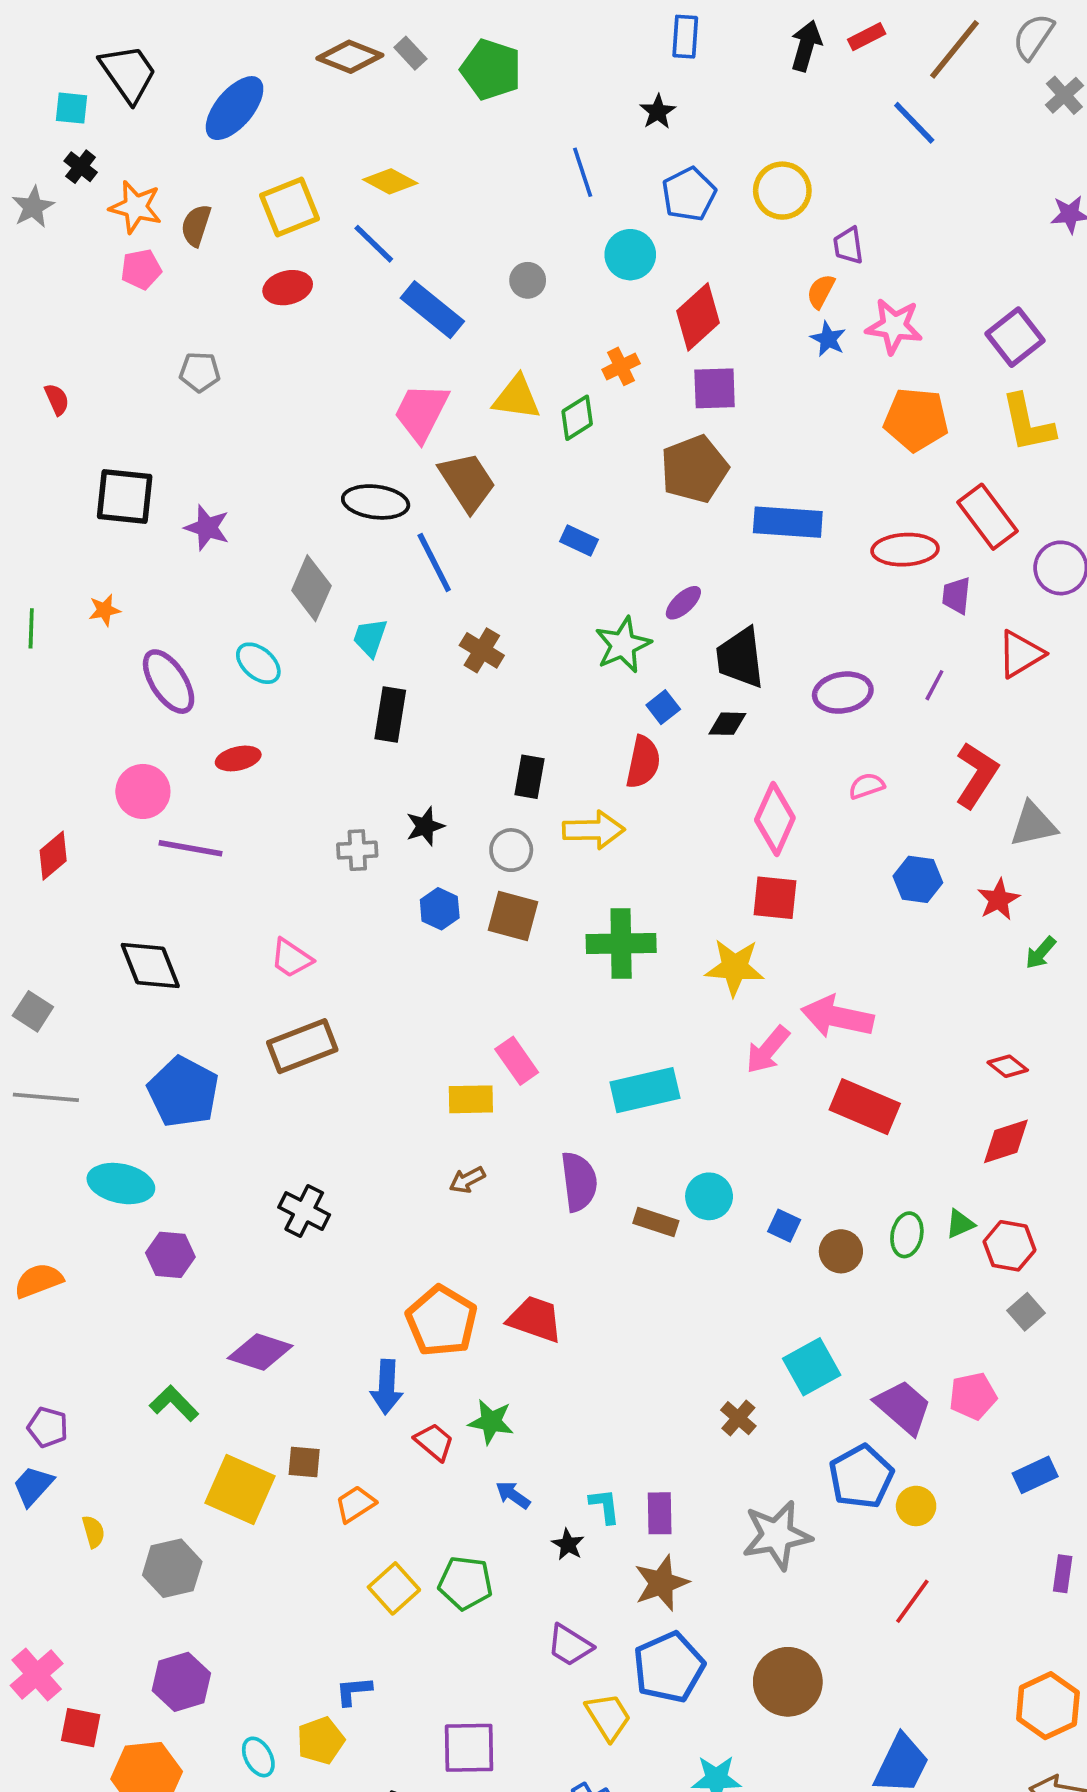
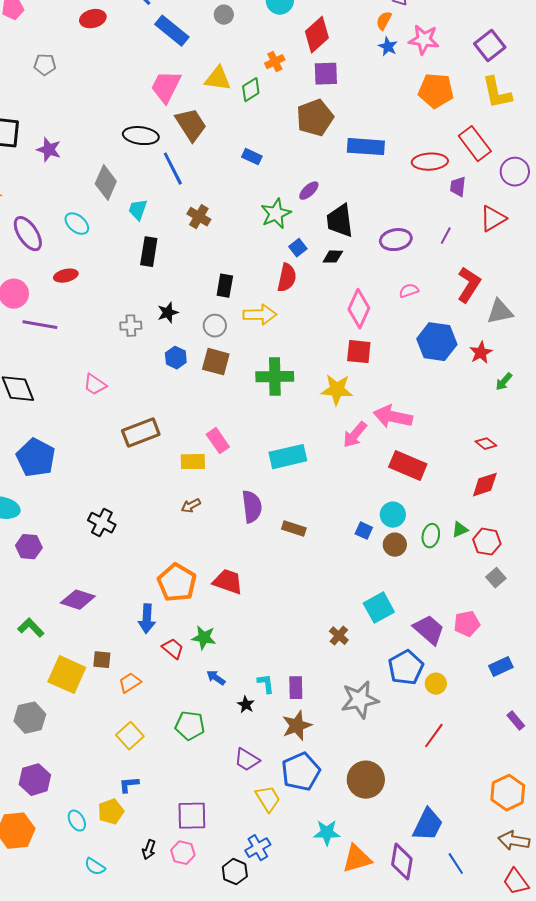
blue hexagon: (918, 879) -> (437, 342), size x1.5
brown rectangle: (302, 1046) -> (141, 433), moved
cyan circle: (709, 1196) -> (393, 515), moved
purple rectangle: (1063, 1574) -> (516, 721), turned -48
yellow square: (394, 1588) -> (130, 736), moved

